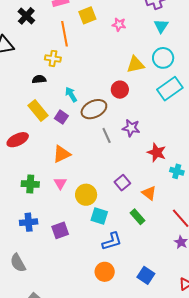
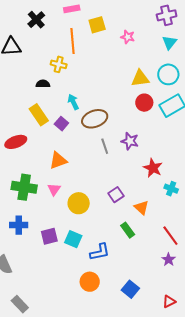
red circle: (120, 90) -> (144, 103), moved
green cross: (30, 184) -> (24, 187), size x1.4
cyan square: (99, 216) -> (73, 239), moved

